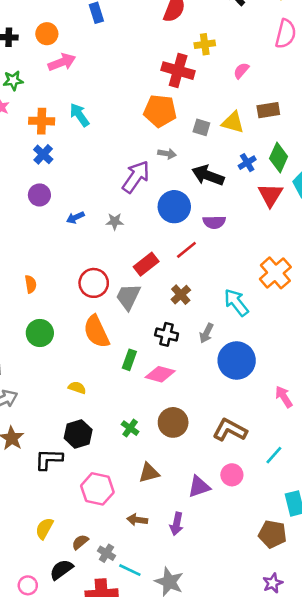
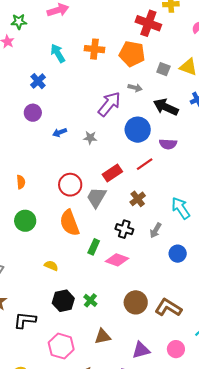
cyan arrow: (79, 115) -> (58, 53), moved
orange cross: (42, 121) -> (94, 49), moved
blue circle: (237, 361) -> (178, 254), size x0.6
brown circle: (173, 422) -> (136, 302), moved
black hexagon: (78, 434) -> (63, 301), moved
pink circle: (232, 475) -> (176, 349), moved

